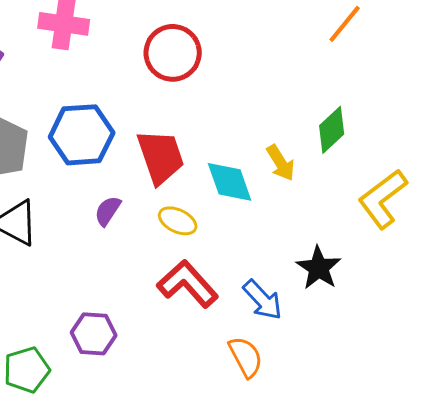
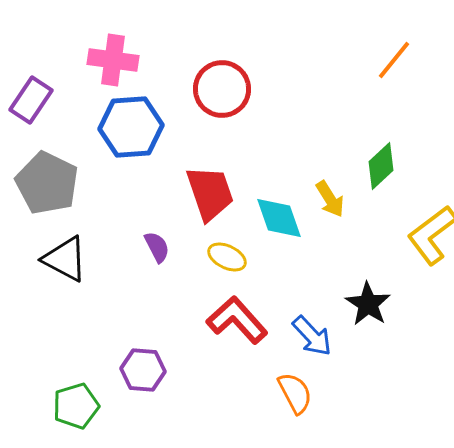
blue hexagon: (82, 135) -> (131, 127), moved
purple semicircle: (108, 211) -> (157, 247), turned 120

